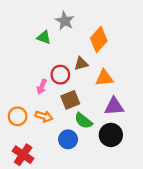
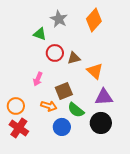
orange diamond: (99, 39) -> (94, 20), moved
red circle: (60, 75) -> (55, 53), moved
orange triangle: (104, 78) -> (95, 71), turned 48
orange arrow: (44, 116) -> (49, 106), moved
red cross: (23, 155) -> (19, 128), moved

